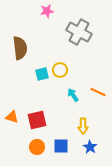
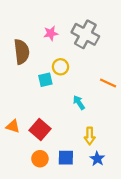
pink star: (47, 11) -> (51, 33), moved
yellow circle: (60, 70) -> (60, 67), moved
orange line: (98, 92) -> (108, 83), moved
red square: (37, 120) -> (40, 130), turned -36

